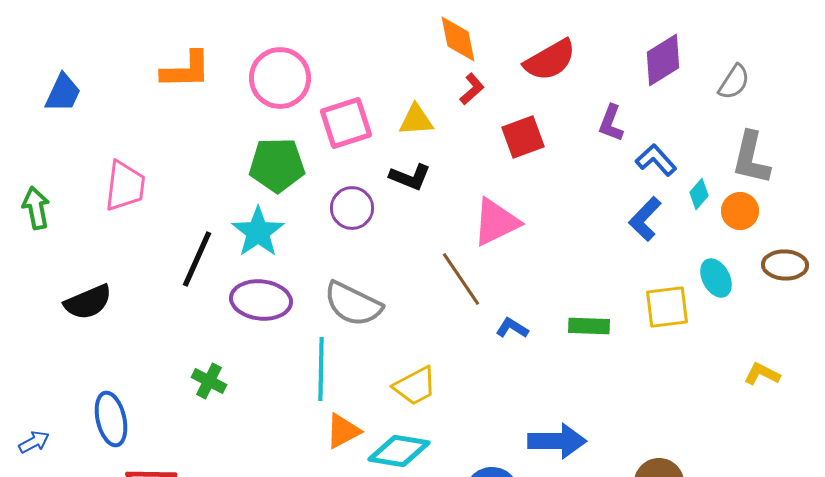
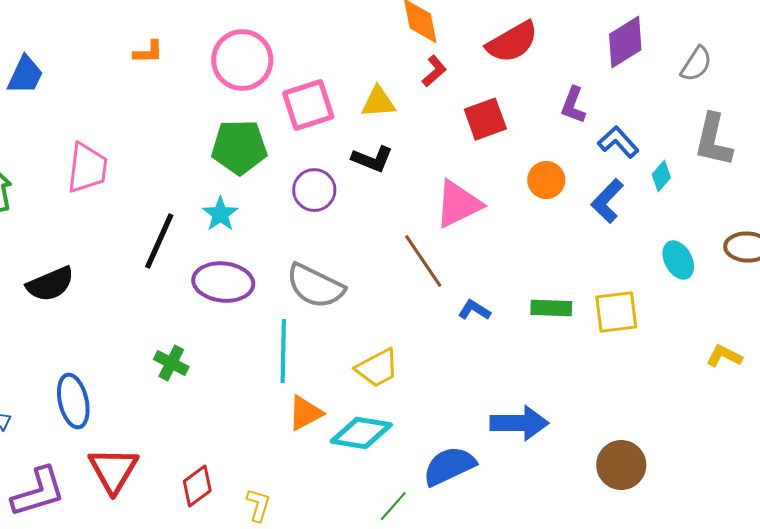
orange L-shape: (186, 70) -> (148, 52), size x0.6
orange circle: (740, 211) -> (546, 180), moved
cyan star: (258, 232) -> (220, 214), size x0.7
yellow square: (667, 307) -> (616, 312), moved

